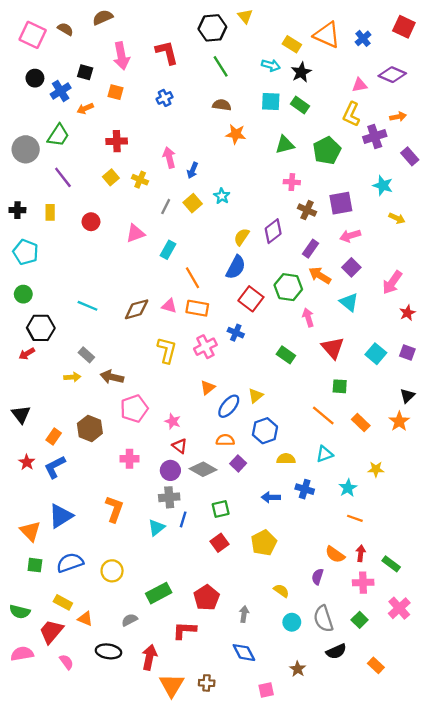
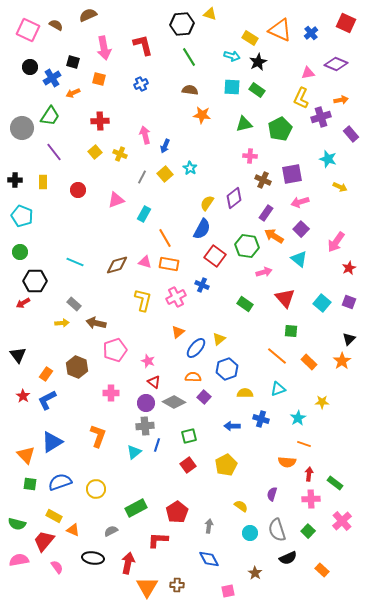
yellow triangle: (245, 16) -> (210, 14), turned -32
pink arrow: (308, 317) -> (264, 272), turned 91
orange semicircle: (335, 554) -> (287, 462), moved, turned -30

